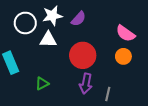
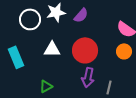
white triangle: (48, 40) -> (52, 49), moved
green triangle: (42, 84) -> (46, 86), moved

